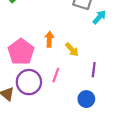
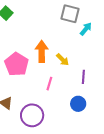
orange arrow: (49, 39) -> (42, 51), size x1.5
purple circle: (29, 82) -> (32, 115), moved

